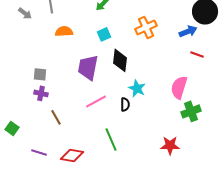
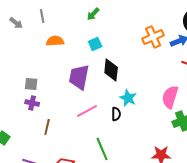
orange cross: (146, 27) -> (153, 37), moved
brown line: (56, 117) -> (47, 127), turned 42

